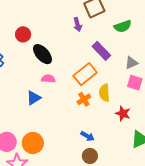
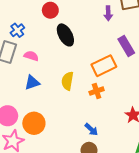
pink semicircle: (48, 79) -> (31, 56), moved
yellow semicircle: (104, 93) -> (67, 81), moved
blue triangle: (34, 98) -> (32, 83), moved

